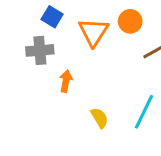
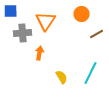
blue square: (52, 17) -> (11, 11), moved, turned -32
orange triangle: (93, 32) -> (46, 21), moved

